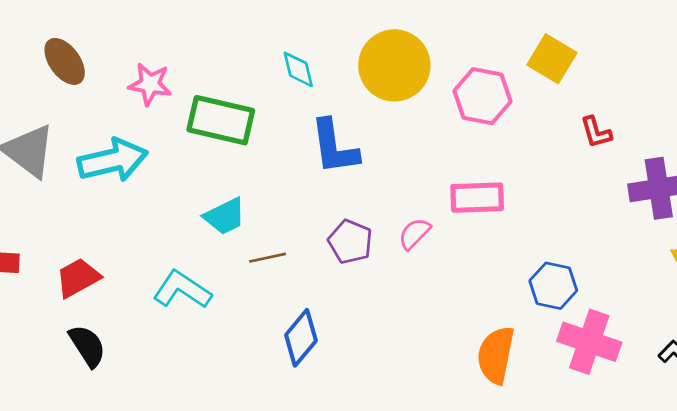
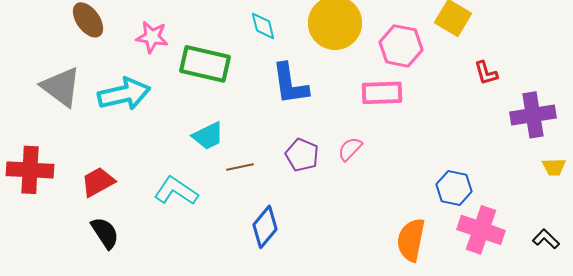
pink rectangle: (477, 198) -> (382, 93), moved

